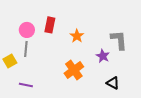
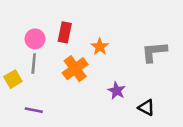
gray L-shape: (119, 40) -> (154, 52), turned -90
purple star: (103, 56) -> (117, 91), moved
orange cross: (74, 70) -> (75, 69), moved

